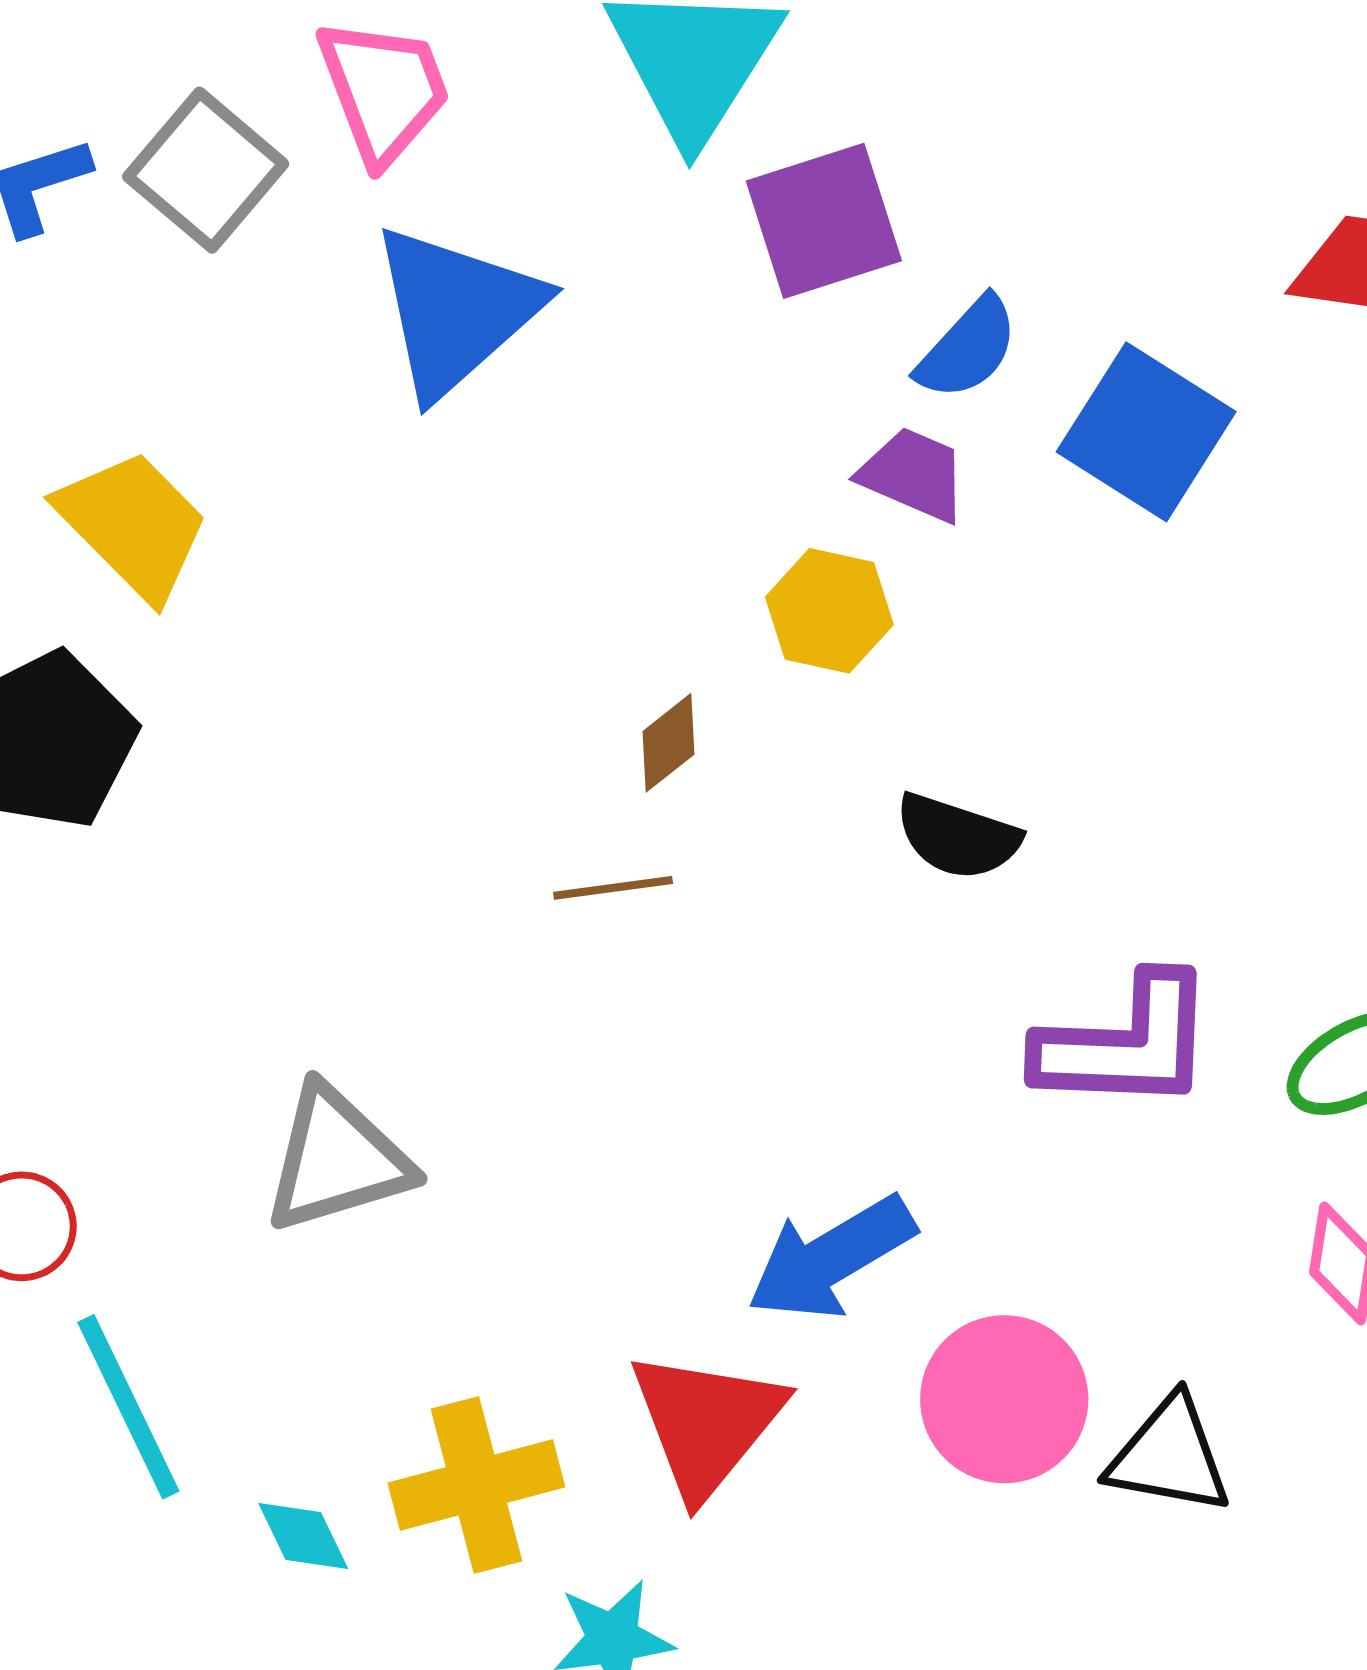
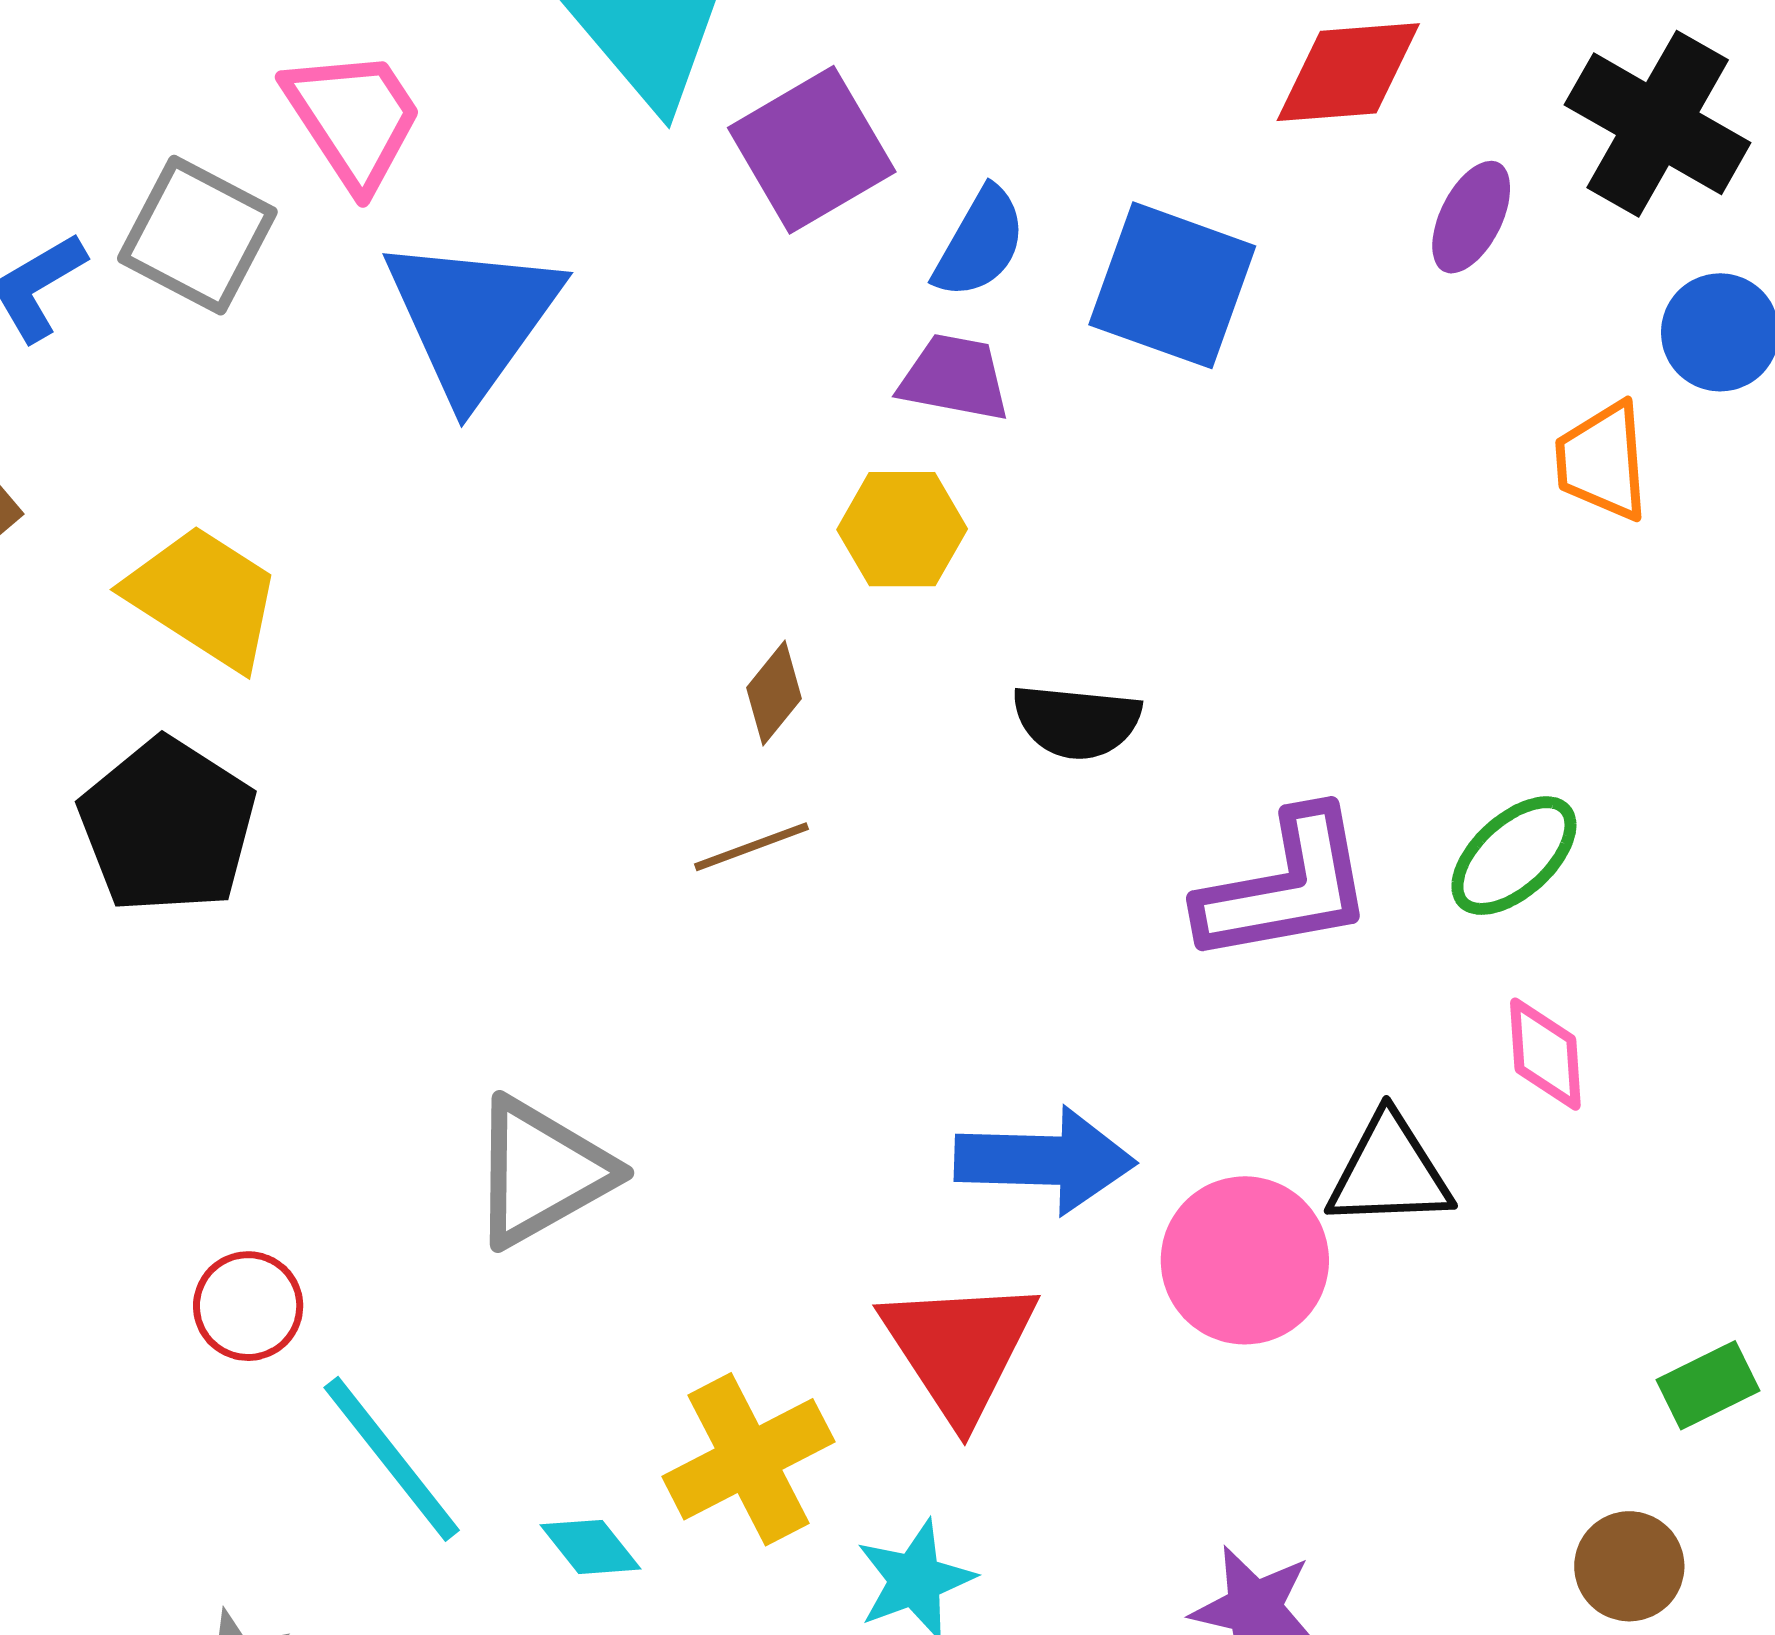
blue arrow: (831, 1258) -> (1045, 1160), turned -135
black triangle: (1169, 1456) -> (1389, 1172), moved

